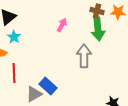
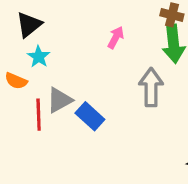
blue rectangle: (48, 86) -> (90, 116), moved
gray triangle: (34, 94) -> (59, 100), moved

